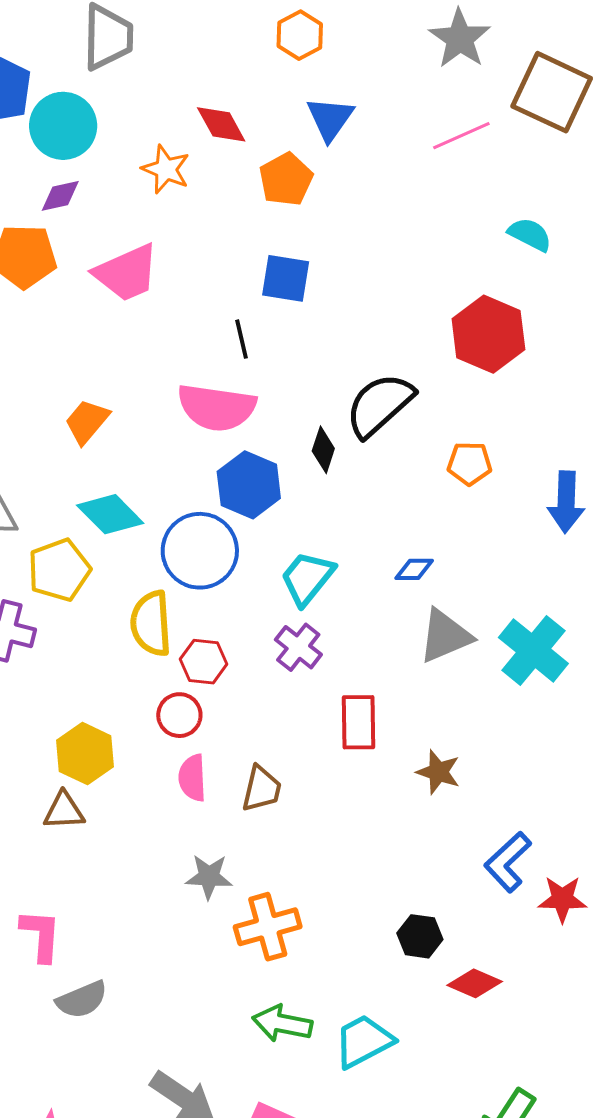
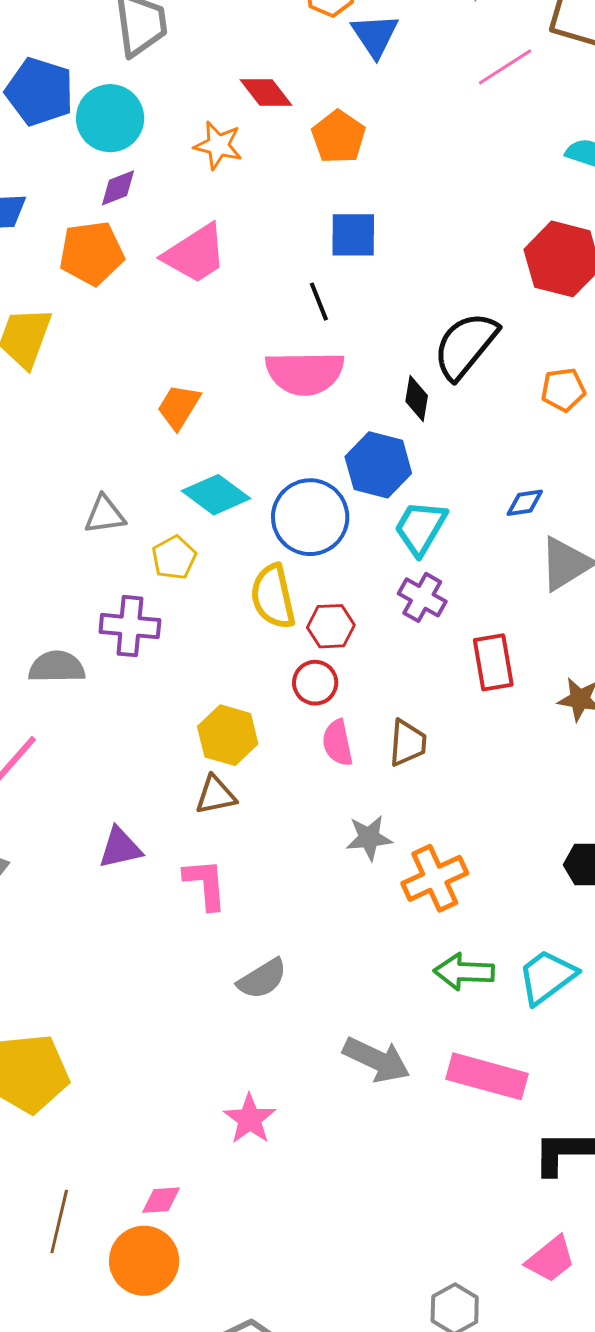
blue triangle: (330, 119) -> (375, 35), moved
blue hexagon: (249, 485) -> (378, 465), moved
yellow pentagon: (59, 570) -> (174, 558), size x0.7
pink L-shape: (41, 935) -> (205, 884), moved

